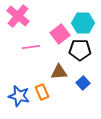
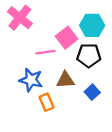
pink line: (31, 47) -> (45, 52), moved
blue star: (19, 96) -> (31, 80), moved

